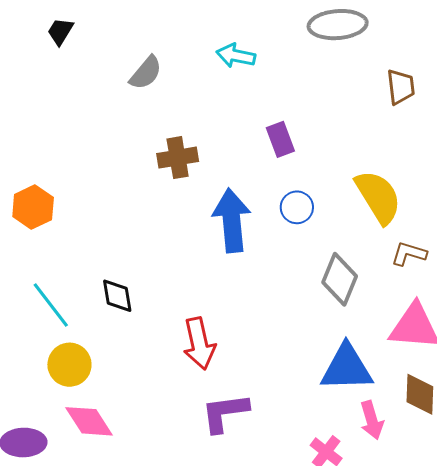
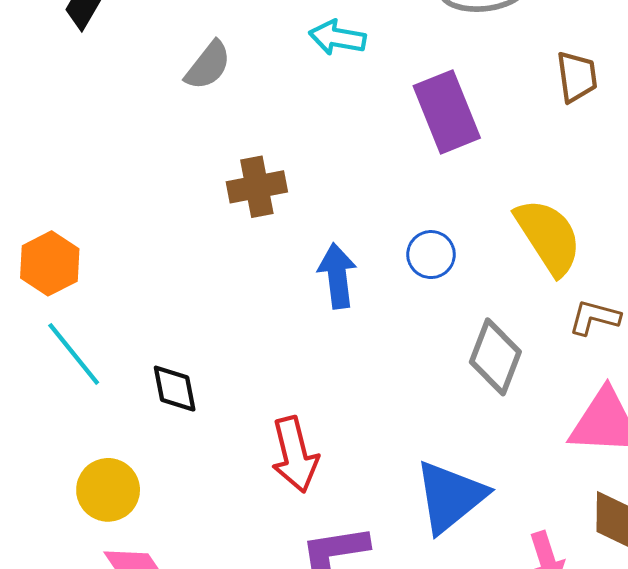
purple rectangle: (280, 139) -> (447, 112), moved, size x1.6
blue arrow: (232, 220) -> (337, 276), size x0.7
cyan line: (51, 305) -> (74, 354), moved
blue triangle: (347, 368) -> (450, 497), moved, turned -36

